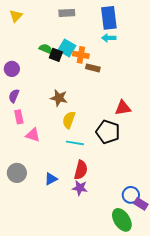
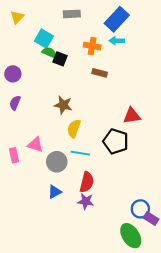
blue rectangle: (109, 18) -> (117, 19), turned 50
cyan square: (67, 48) -> (44, 39), moved
orange cross: (81, 55) -> (92, 46), moved
pink rectangle: (19, 117) -> (14, 155), moved
gray circle: (17, 173) -> (57, 162), moved

